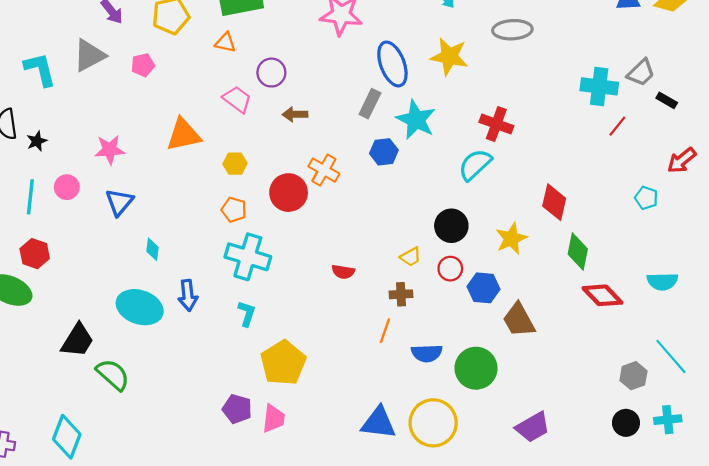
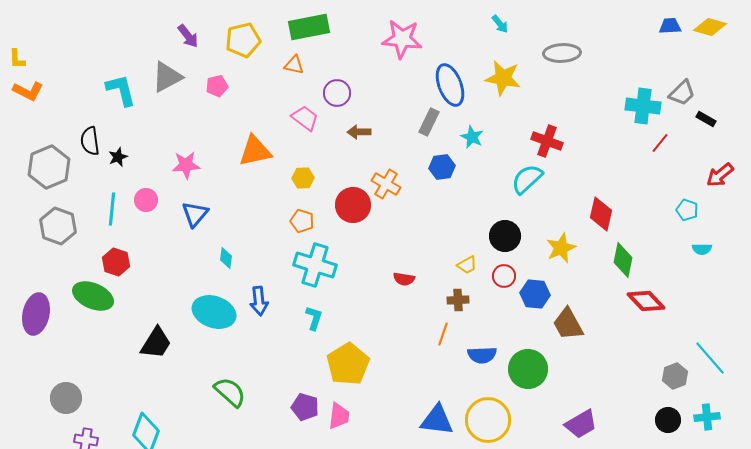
cyan star: (416, 120) -> (472, 137), size x0.6
cyan semicircle: (662, 281) -> (702, 249), moved, size x0.7
green semicircle: (113, 375) -> (230, 392), moved

